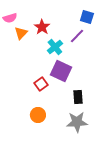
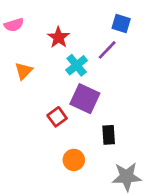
orange triangle: (21, 33) -> (24, 71), moved
orange circle: (38, 115) -> (74, 160), moved
gray star: (77, 122) -> (127, 177), moved

